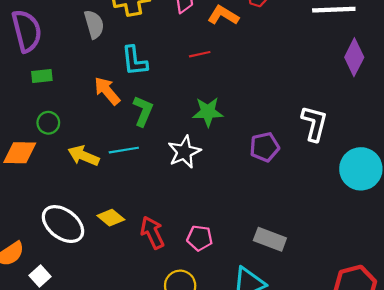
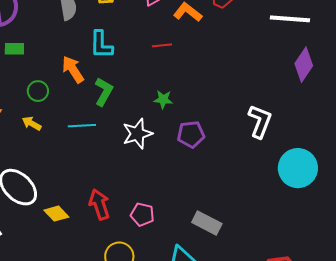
green star: (208, 112) -> (163, 99), size x0.7
green circle: (48, 123) -> (38, 91), moved
purple pentagon: (265, 147) -> (191, 134), moved
yellow arrow: (84, 156) -> (32, 123), moved, size x0.7
yellow diamond: (111, 218) -> (56, 214), moved

